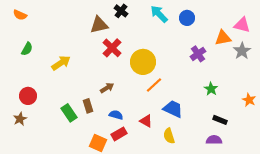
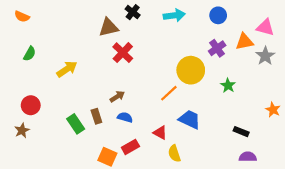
cyan arrow: (159, 14) -> (174, 15), turned 126
blue circle: (187, 18) -> (218, 15), moved
purple cross: (198, 54) -> (217, 48), moved
yellow circle: (143, 62) -> (191, 70), moved
green star: (211, 89) -> (228, 86), moved
blue semicircle: (116, 115) -> (125, 117), moved
yellow semicircle: (169, 136) -> (174, 153), moved
purple semicircle: (214, 140) -> (248, 157), moved

